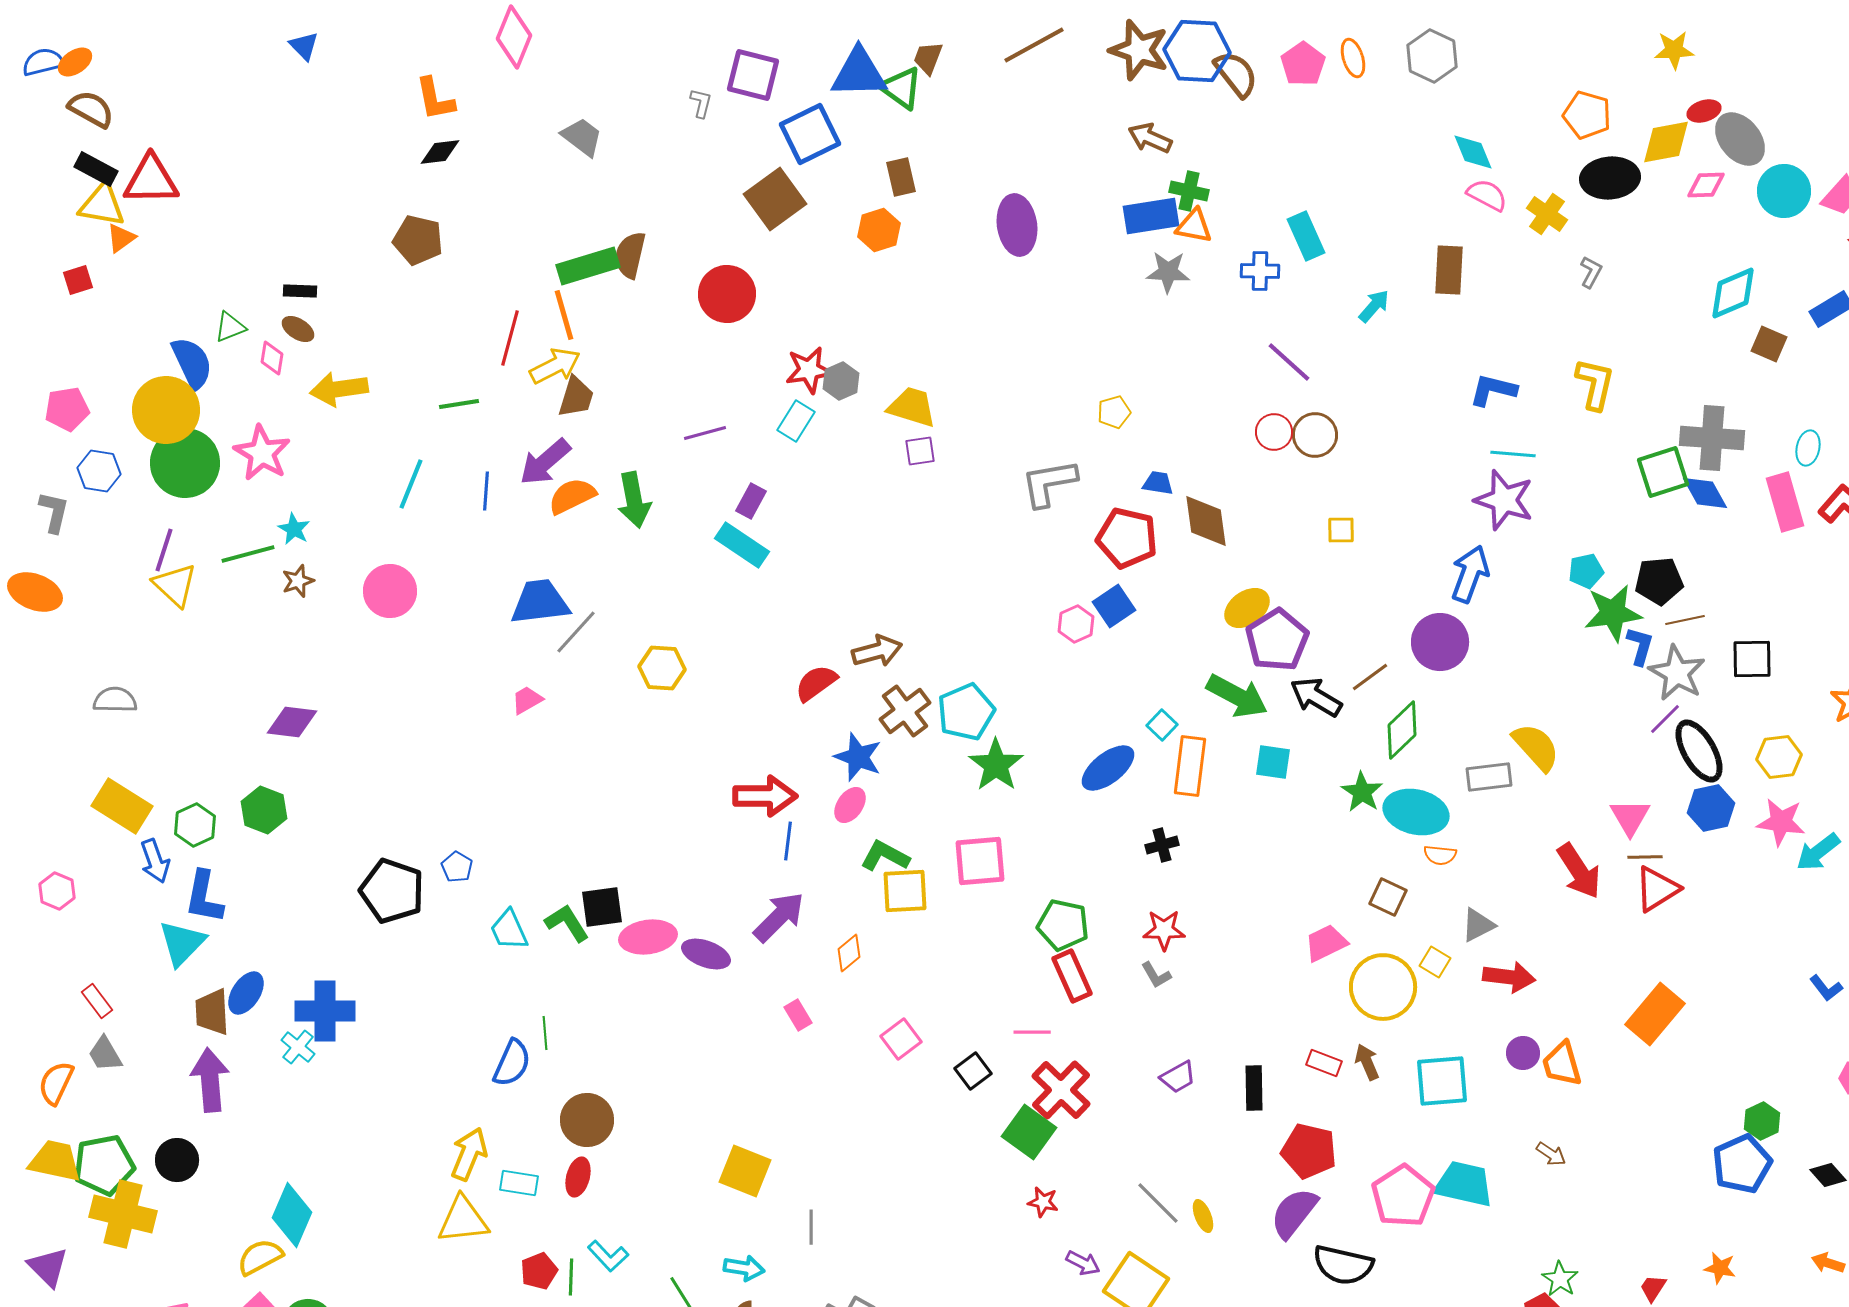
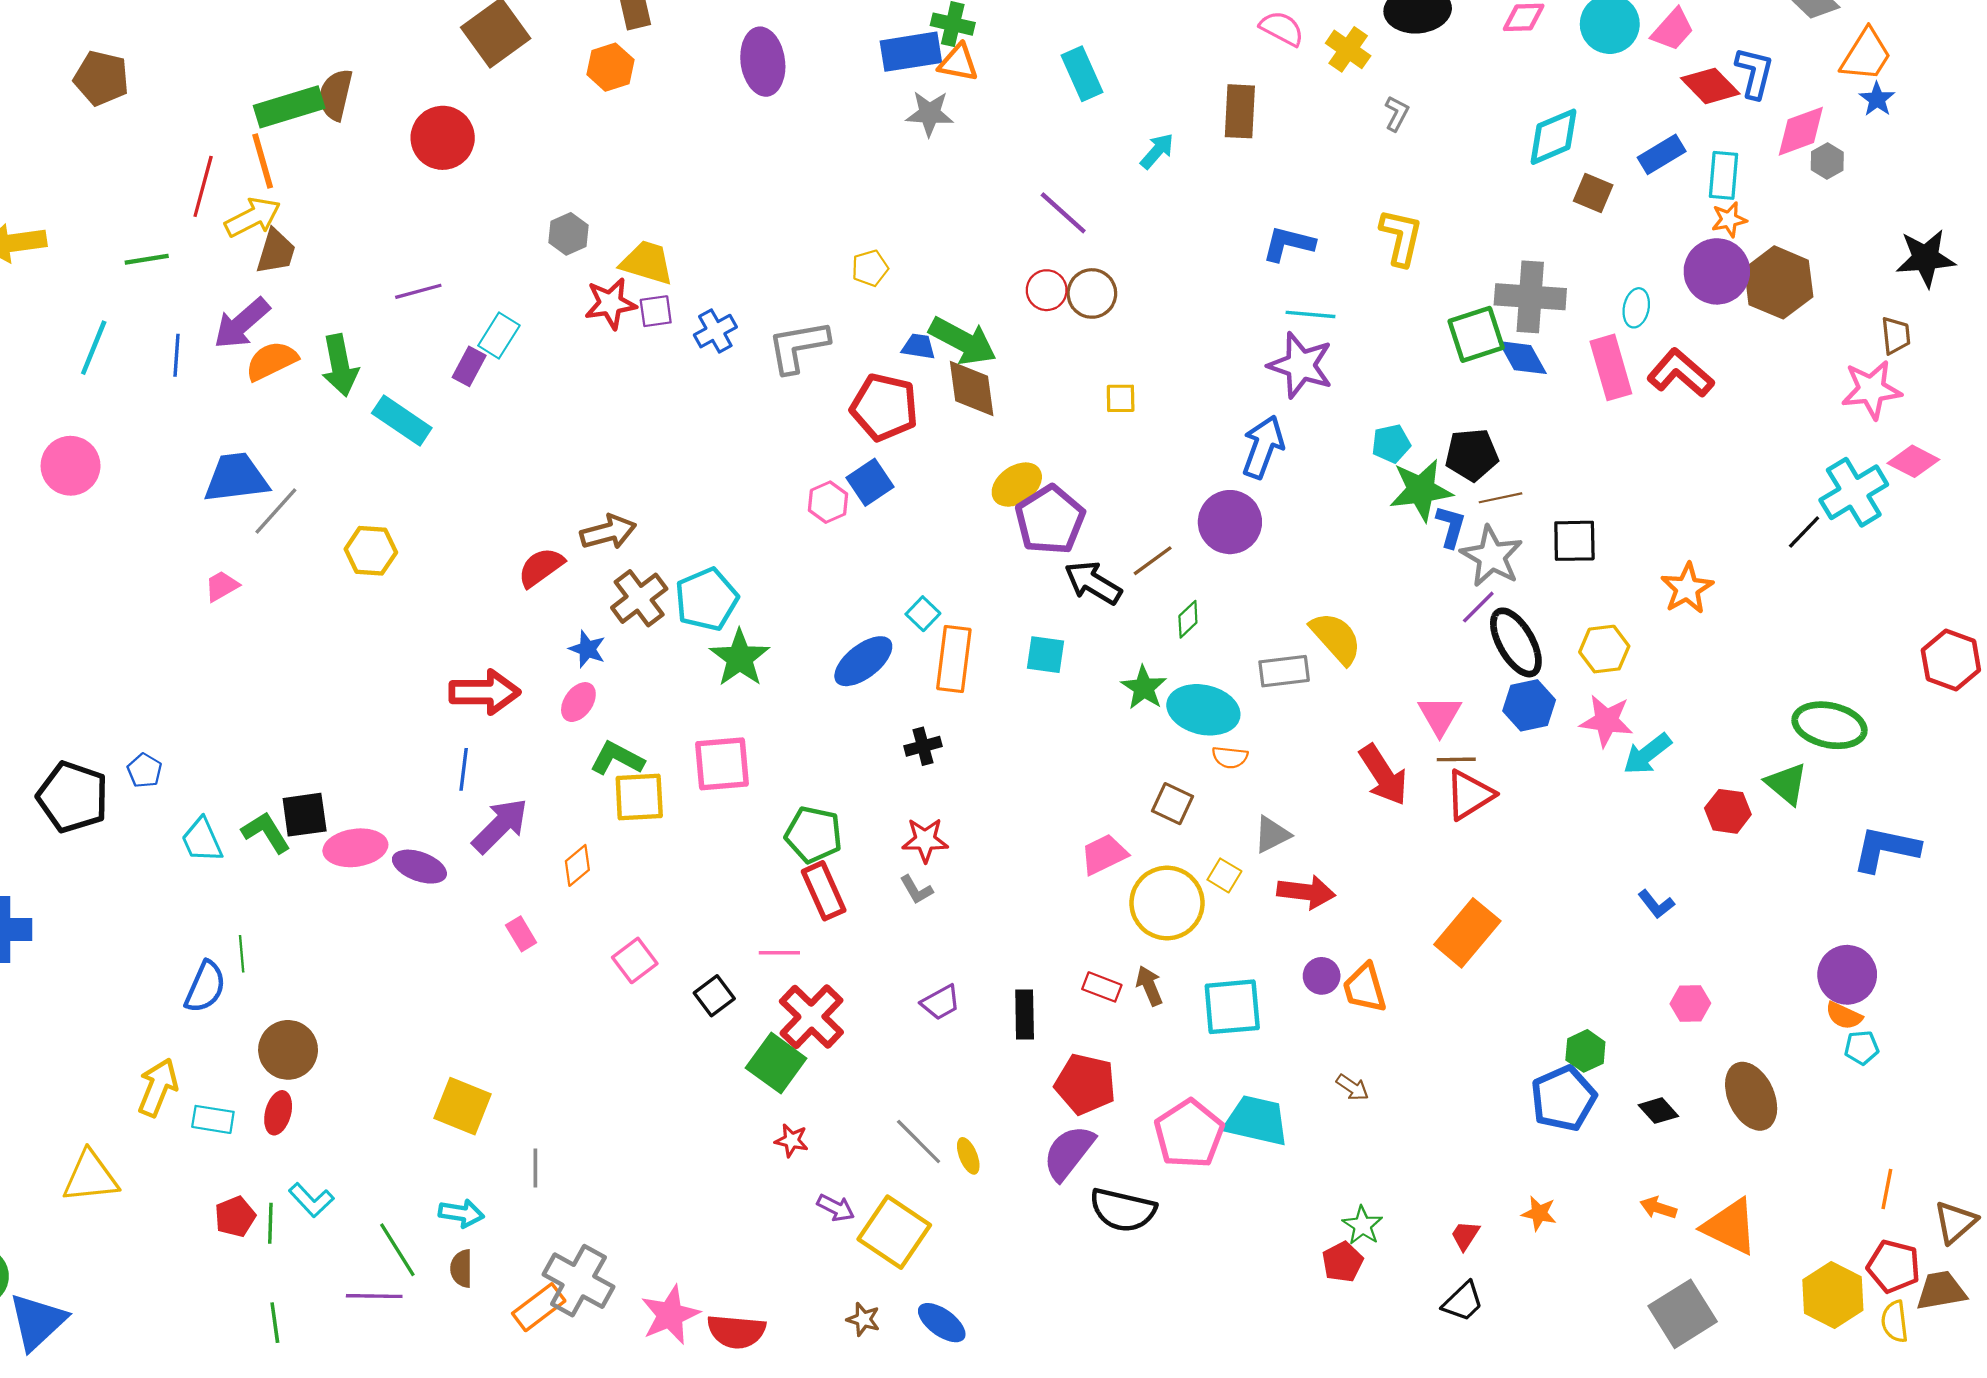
blue cross: (1260, 271) -> (715, 331), moved, turned -30
red star: (809, 370) -> (610, 303), moved
cyan rectangle: (796, 421) -> (499, 335), moved
cyan rectangle: (742, 545) -> (402, 420), moved
green arrow: (1237, 696) -> (963, 341), moved
green diamond: (1402, 730) -> (1188, 619), size x0.6
blue star: (858, 757) -> (587, 649), size x0.7
blue line: (788, 841) -> (464, 769), moved
yellow triangle: (463, 1220) -> (90, 1177), moved

